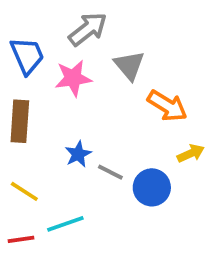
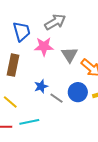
gray triangle: (129, 65) -> (70, 55), moved
blue circle: (152, 187) -> (78, 92), moved

